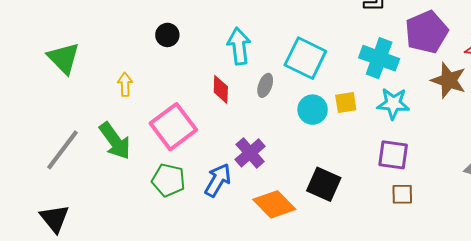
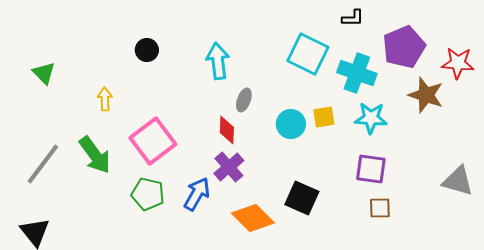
green triangle: (64, 58) -> (44, 73), size x0.7
cyan square: (305, 58) -> (308, 54), moved
red diamond: (221, 89) -> (227, 130), moved

